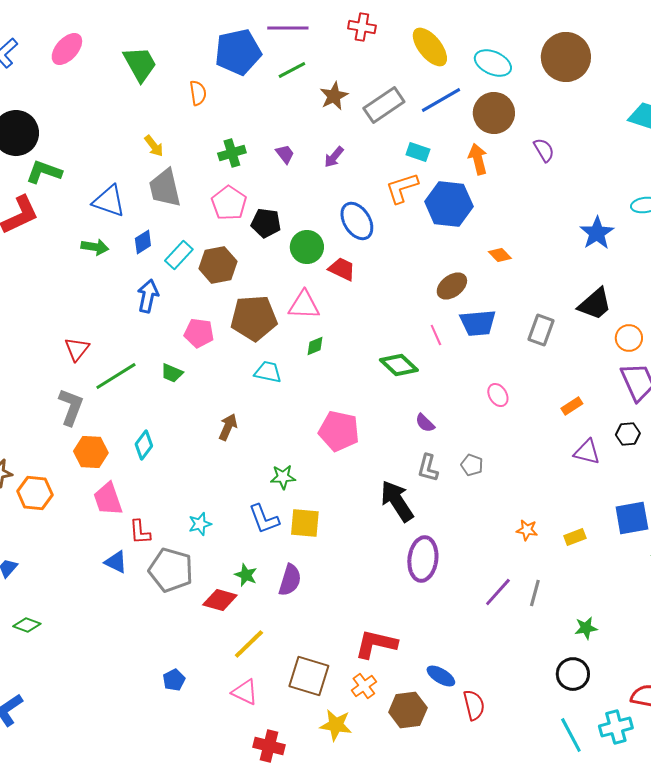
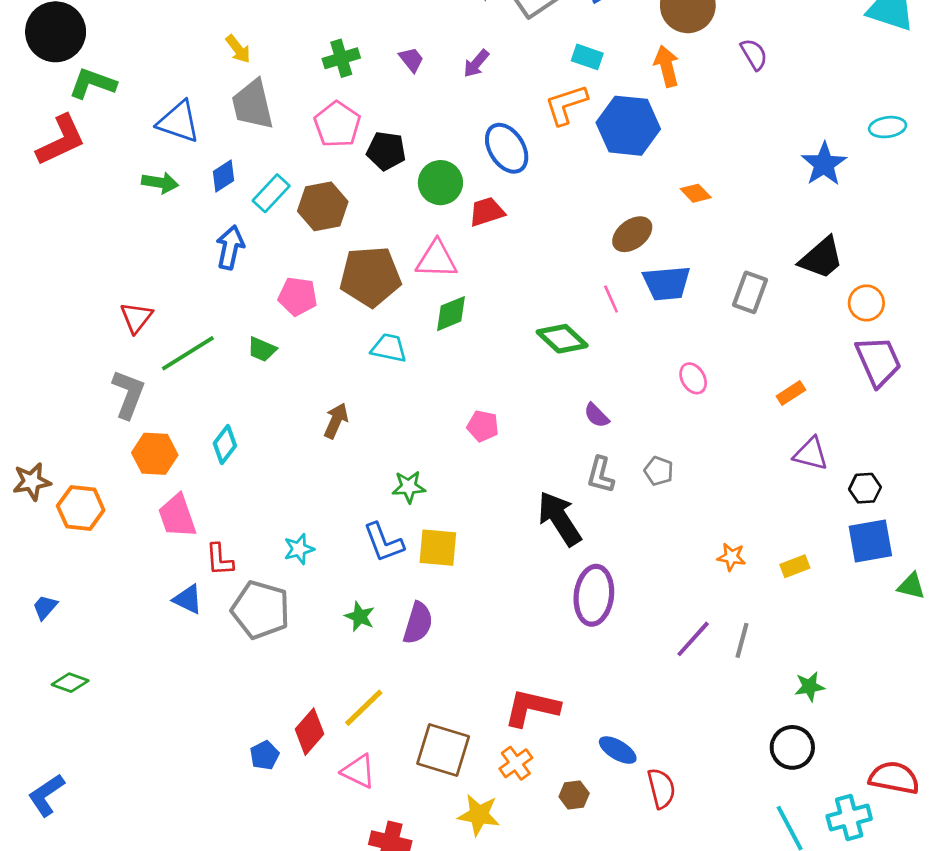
red trapezoid: (342, 269) -> (487, 212), turned -44
green diamond: (315, 346) -> (451, 314), size x1.4
pink pentagon: (339, 431) -> (483, 426), size x0.6
black hexagon: (628, 434) -> (865, 488), moved
red diamond: (220, 600) -> (310, 732), moved, turned -64
brown hexagon: (408, 710) -> (574, 795), size x0.6

